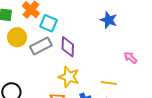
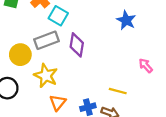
yellow circle: (17, 37) -> (20, 55), moved
yellow star: (69, 77) -> (46, 76), moved

